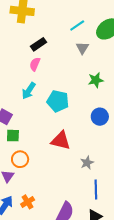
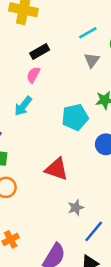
cyan pentagon: (58, 101) -> (75, 117), moved, turned -30
gray star: (87, 163) -> (76, 208), moved
blue line: (96, 190) -> (94, 231), turned 36

